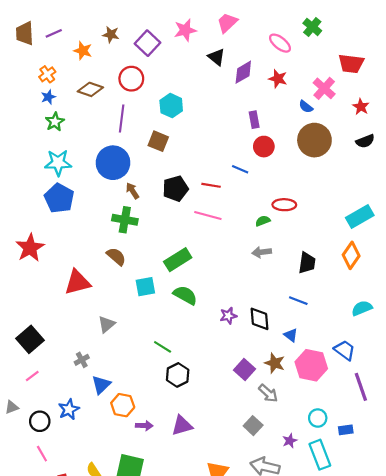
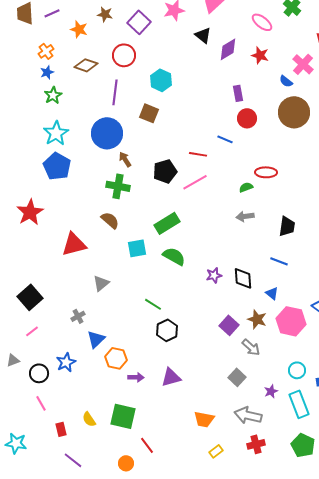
cyan star: (58, 163) -> (56, 133), turned -30
black pentagon: (175, 189) -> (165, 171), moved
pink line: (208, 215) -> (195, 182), turned -45

